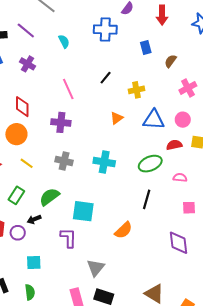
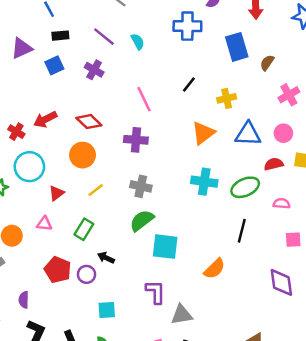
purple line: (26, 31) -> (104, 37), moved
blue rectangle: (146, 48) -> (237, 47), size x1.6
red diamond: (22, 107) -> (89, 122), turned -45
orange triangle: (117, 118) -> (203, 133), size x1.5
cyan cross: (104, 162) -> (204, 182), moved
yellow line: (27, 163) -> (96, 190), turned -72
green semicircle: (49, 197) -> (142, 220), moved
black arrow: (34, 219) -> (106, 258), turned 48
purple L-shape: (68, 238) -> (156, 292), moved
gray triangle: (96, 268) -> (182, 315), turned 42

